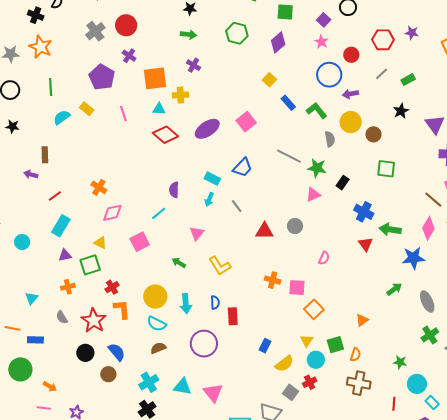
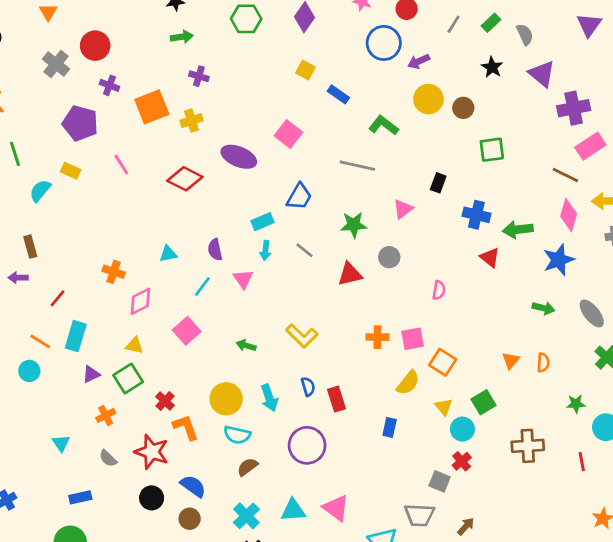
cyan triangle: (159, 109) -> (168, 254), moved
green L-shape: (317, 111) -> (384, 125), moved
purple ellipse: (207, 129) -> (239, 157), turned 70
gray semicircle: (330, 139) -> (525, 34), moved
green star: (317, 168) -> (354, 225), moved
cyan rectangle: (212, 179) -> (262, 222), turned -35
pink triangle: (197, 233) -> (243, 279), moved
green arrow: (394, 289) -> (543, 308), turned 63
orange line: (12, 328) -> (40, 341), moved, turned 35
orange semicircle: (356, 355) -> (543, 363), moved
yellow semicircle: (284, 364) -> (408, 383), moved

